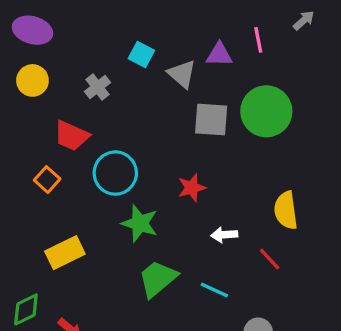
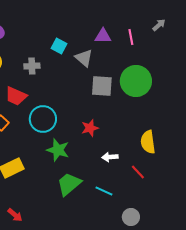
purple triangle: (219, 54) -> (103, 36), moved
gray cross: (97, 87) -> (32, 66), turned 35

